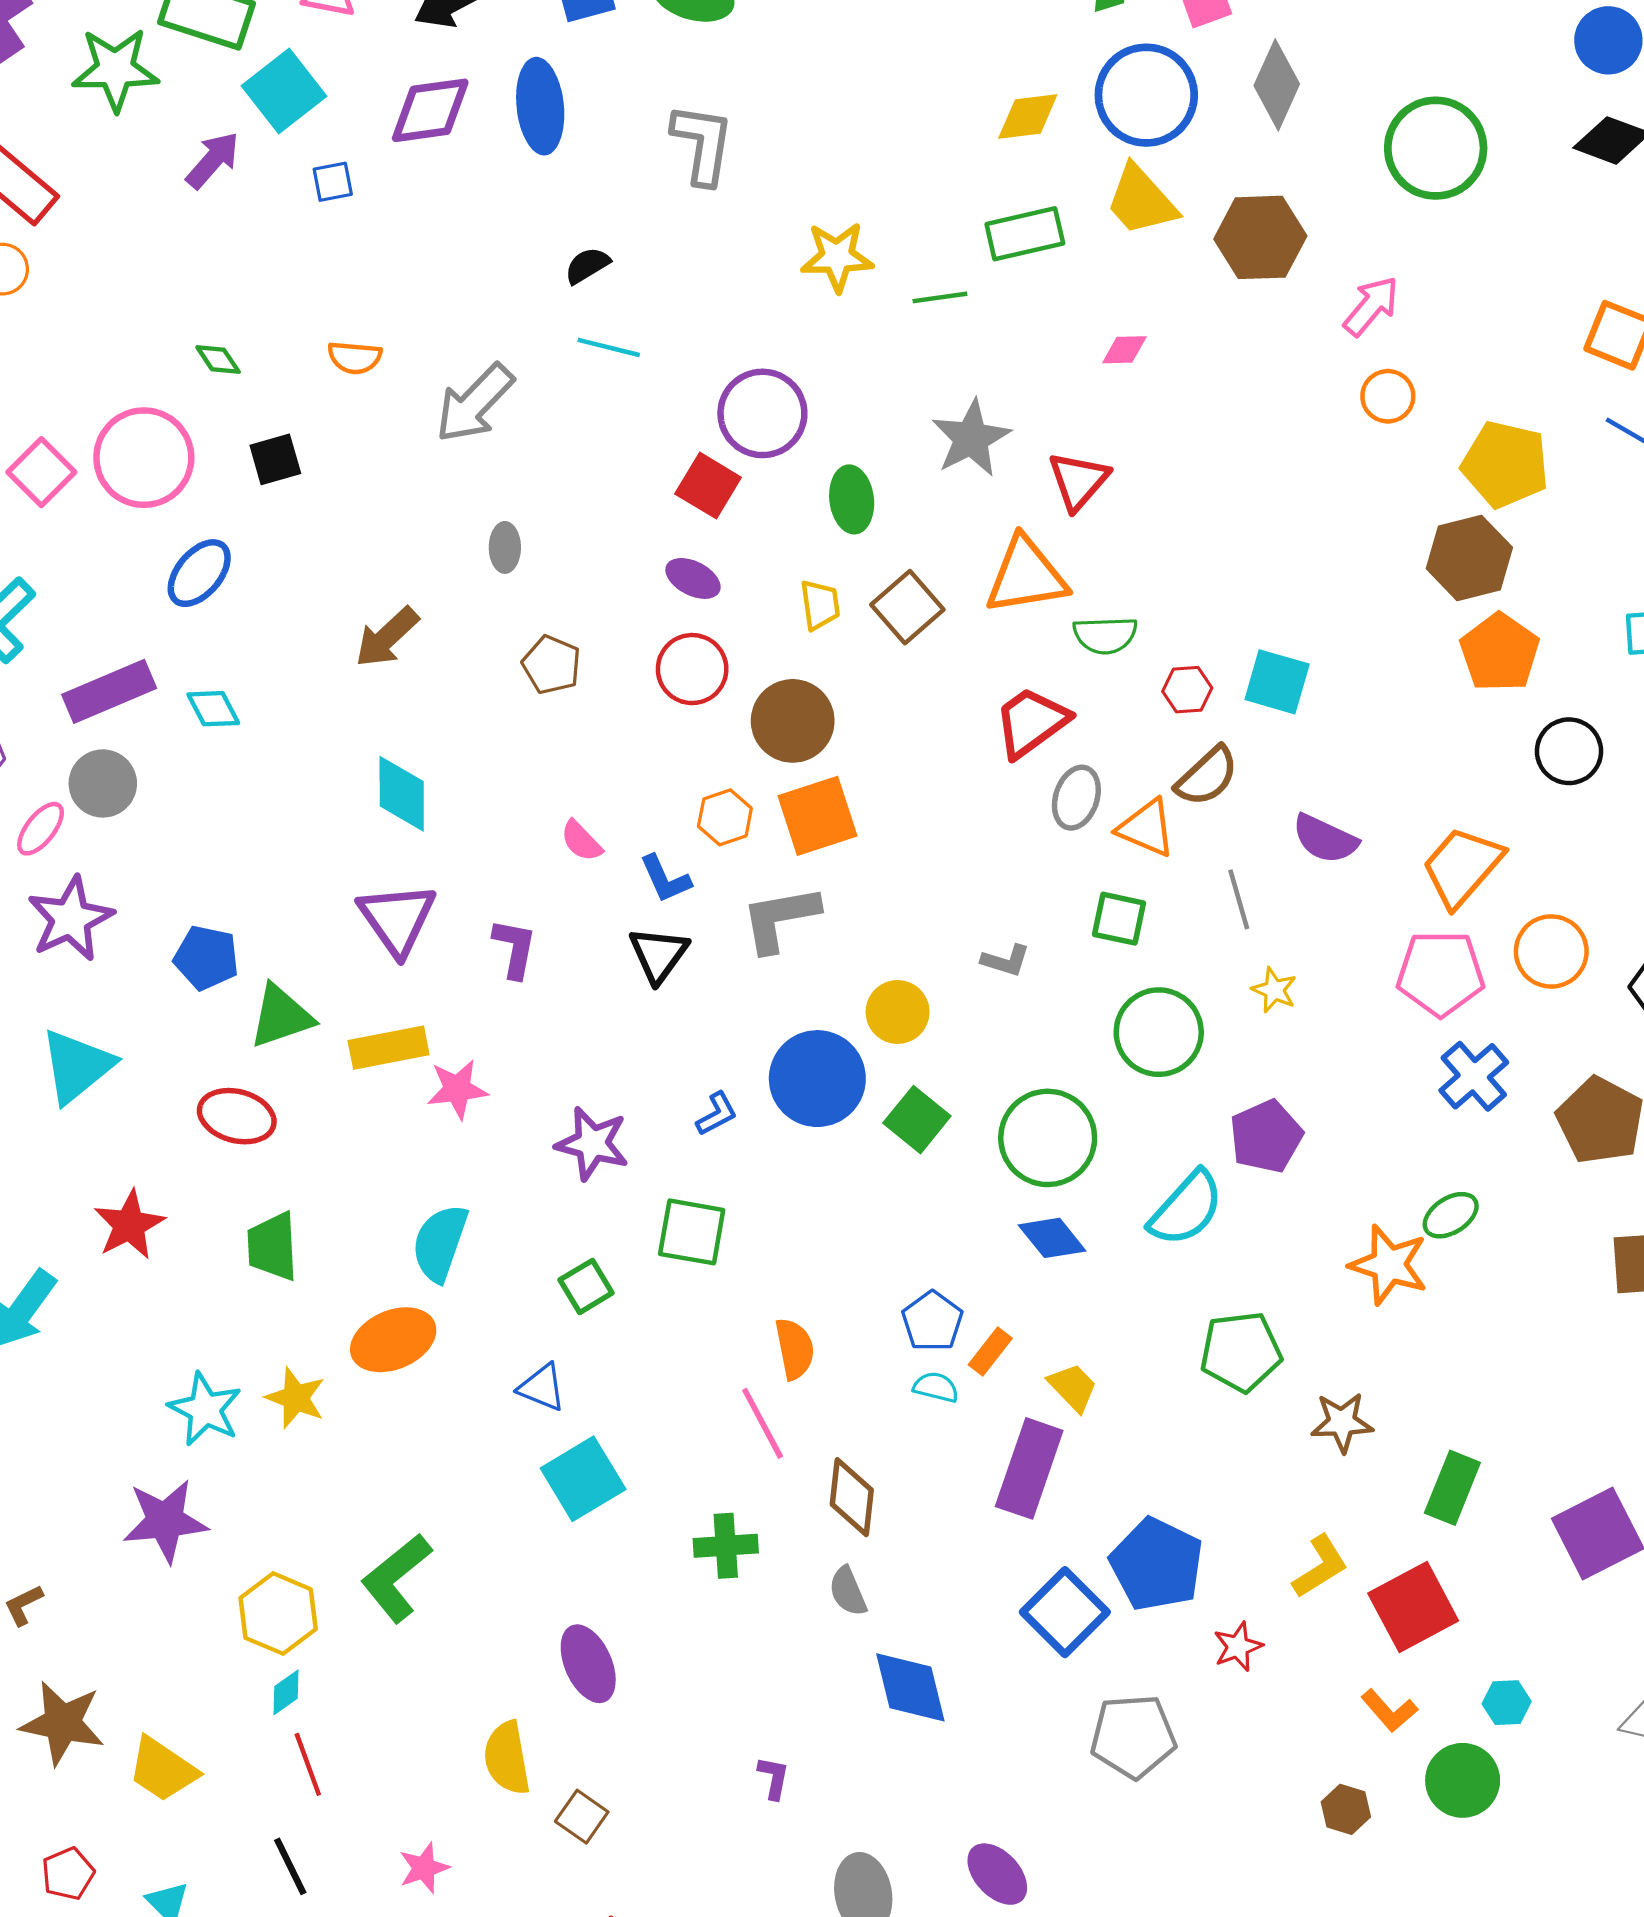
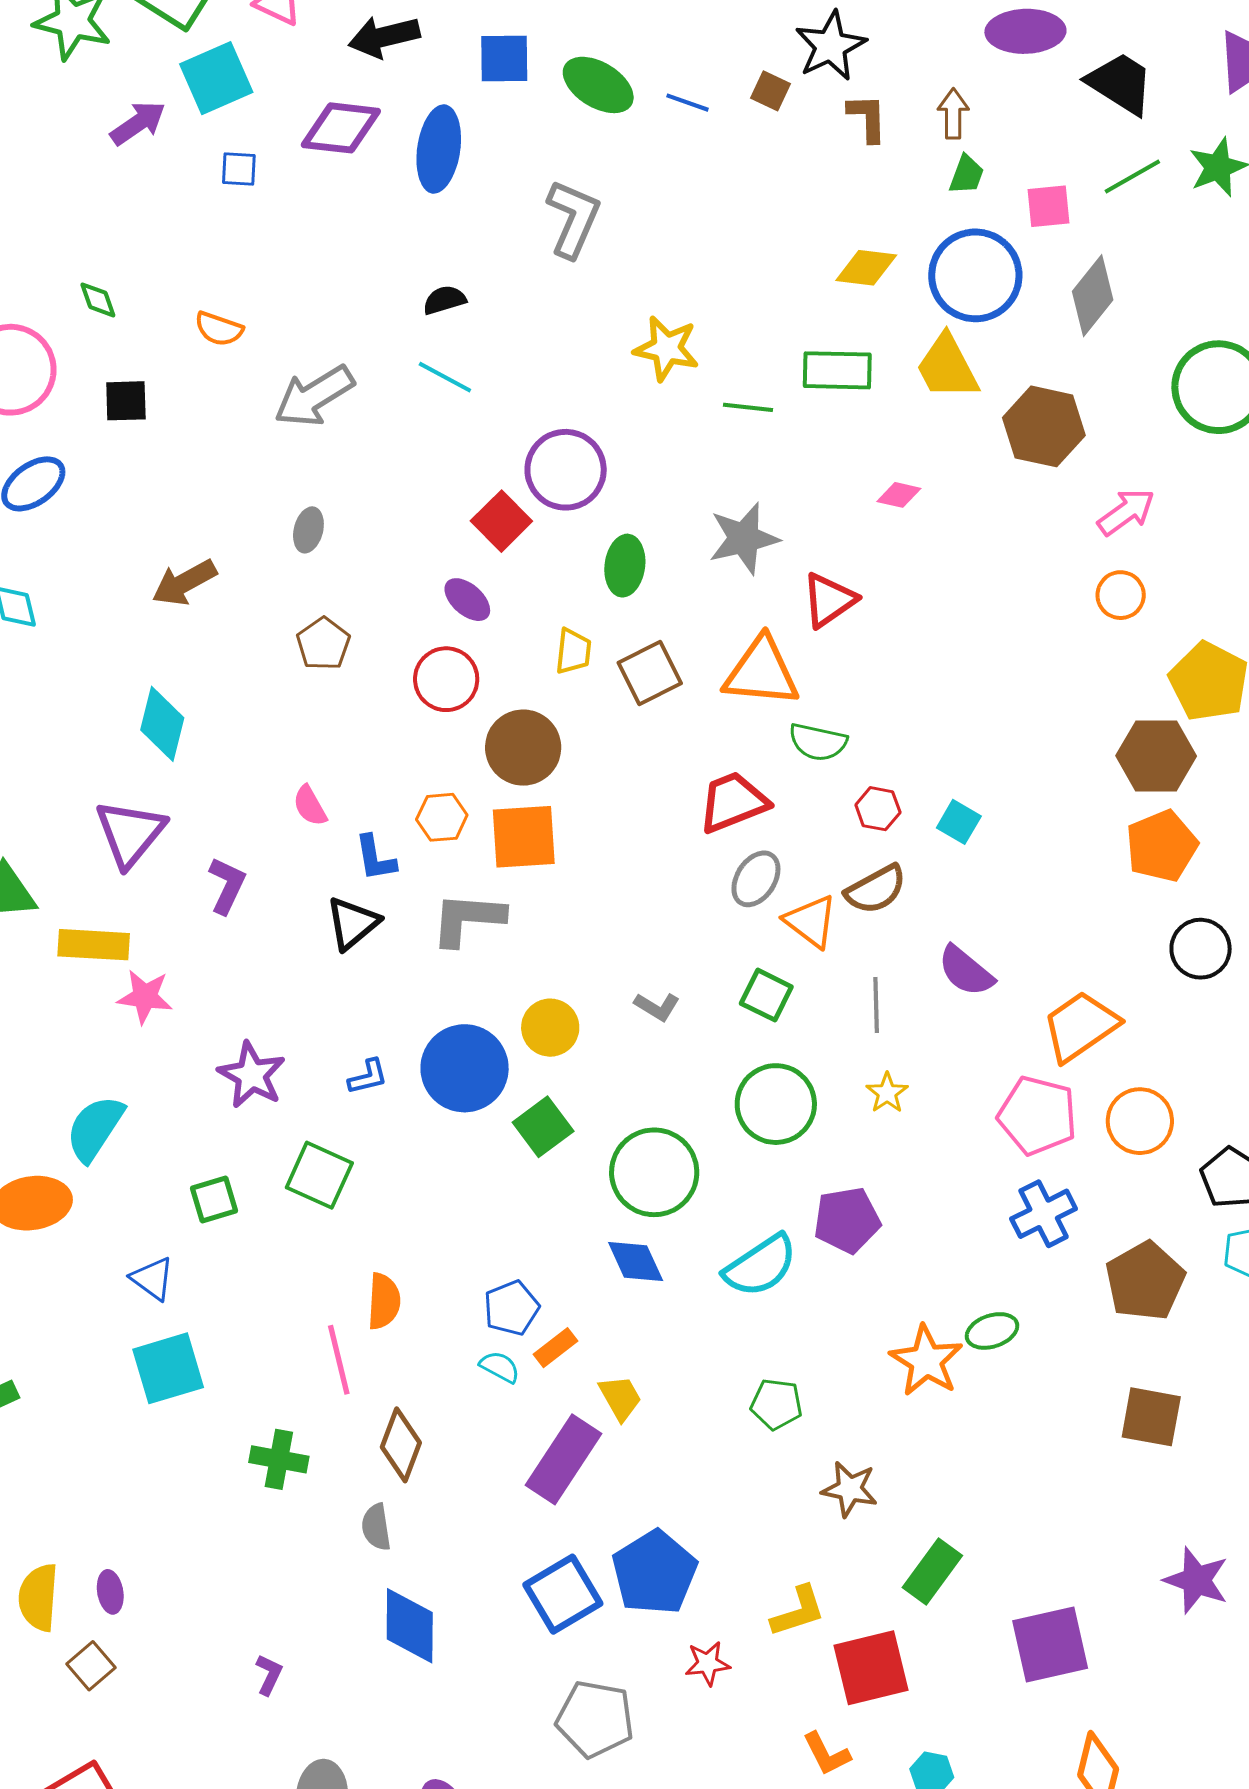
cyan square: (1277, 682) -> (959, 822), size x0.7
green pentagon: (1241, 1352) -> (776, 1404), size x0.7
purple ellipse: (588, 1664) -> (110, 1592), moved, size x0.6

